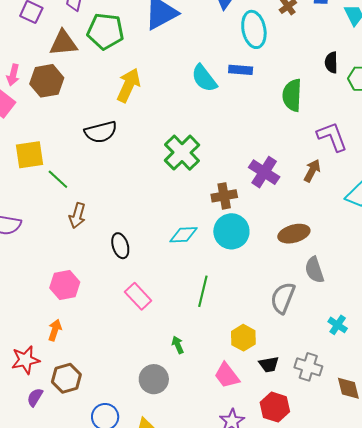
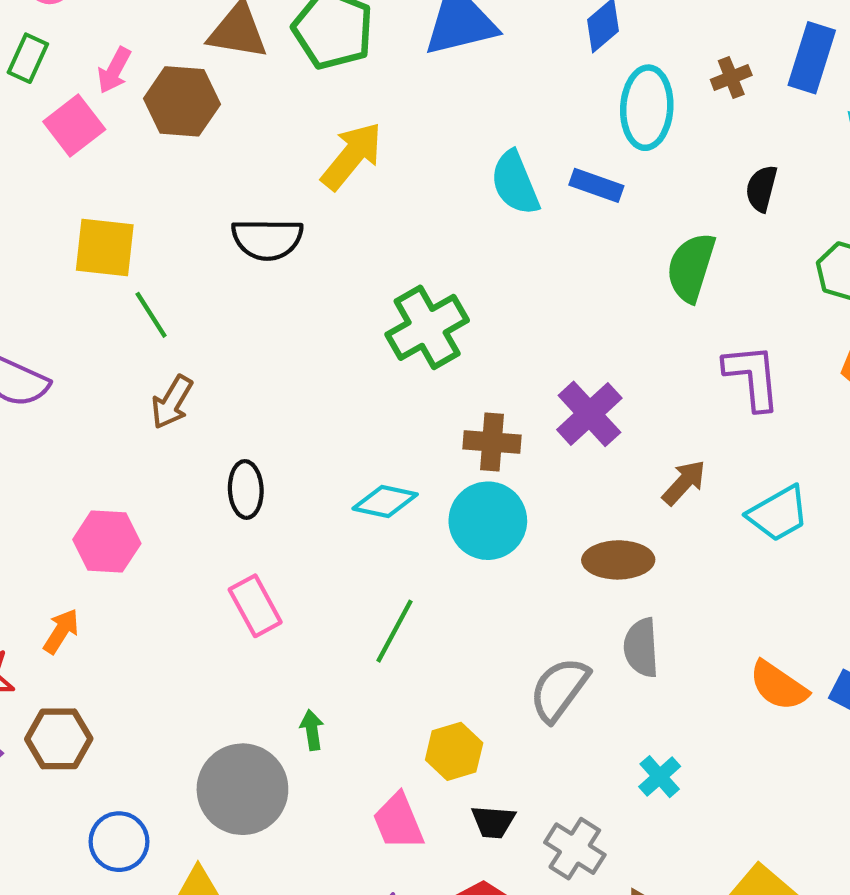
black semicircle: (331, 62) -> (761, 188), moved
brown arrow: (312, 171) -> (684, 483), moved
gray circle: (154, 379) -> (242, 789), size x1.4

